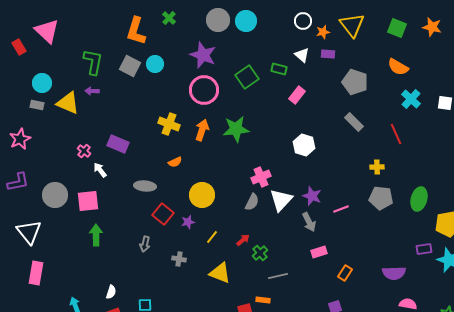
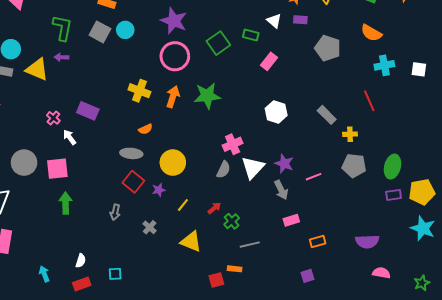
cyan cross: (411, 99) -> (384, 65), turned 36
gray rectangle: (354, 122) -> (327, 115), moved
gray ellipse: (145, 186) -> (131, 153), moved
purple rectangle: (424, 249) -> (394, 195), moved
gray cross: (179, 259) -> (150, 227), turned 32
orange rectangle: (345, 273) -> (318, 241), turned 42

